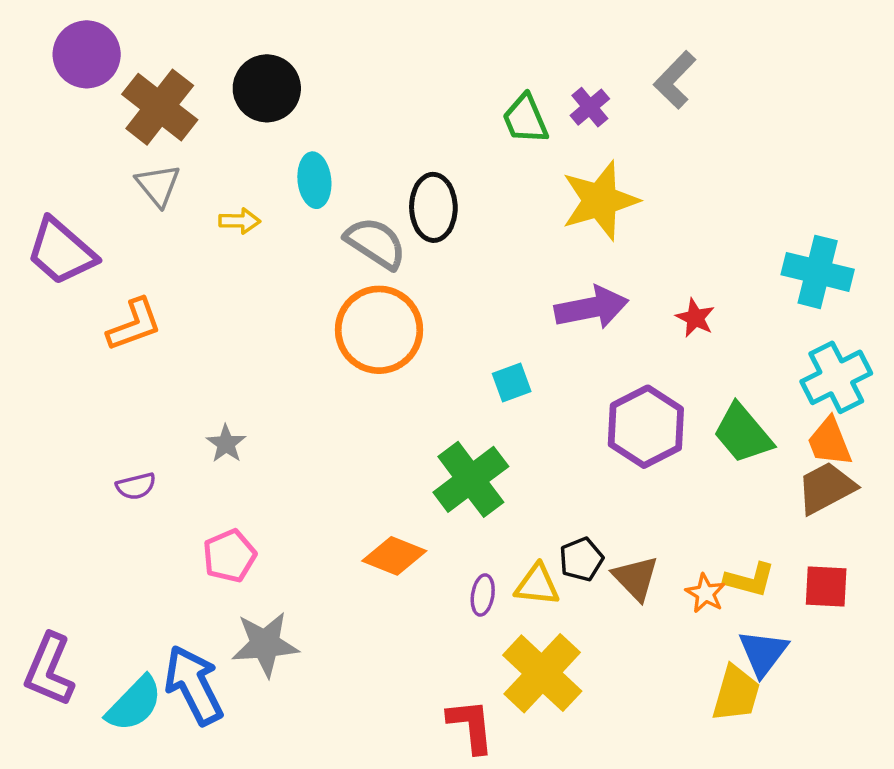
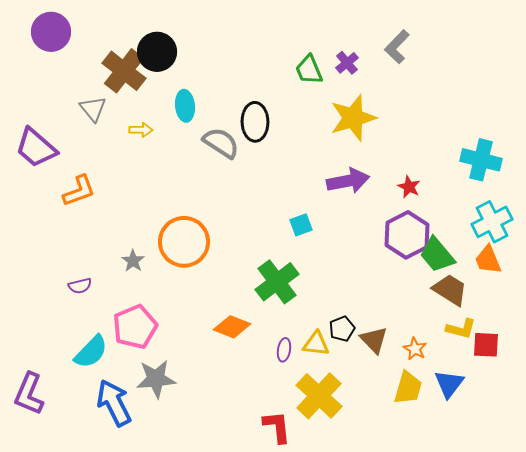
brown cross: (160, 107) -> (124, 71), moved
orange circle: (379, 330) -> (184, 242), moved
purple hexagon: (646, 427) -> (407, 235), moved
brown trapezoid: (826, 488) -> (450, 290), moved, turned 60
pink pentagon: (229, 556) -> (135, 327), size x1.4
yellow L-shape: (750, 580) -> (461, 329), moved
yellow trapezoid: (736, 694) -> (408, 388), moved
cyan semicircle: (134, 704) -> (91, 352), moved

